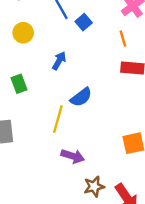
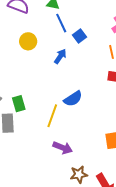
blue arrow: (59, 61) -> (60, 56), moved
green rectangle: (19, 84) -> (19, 104), moved

